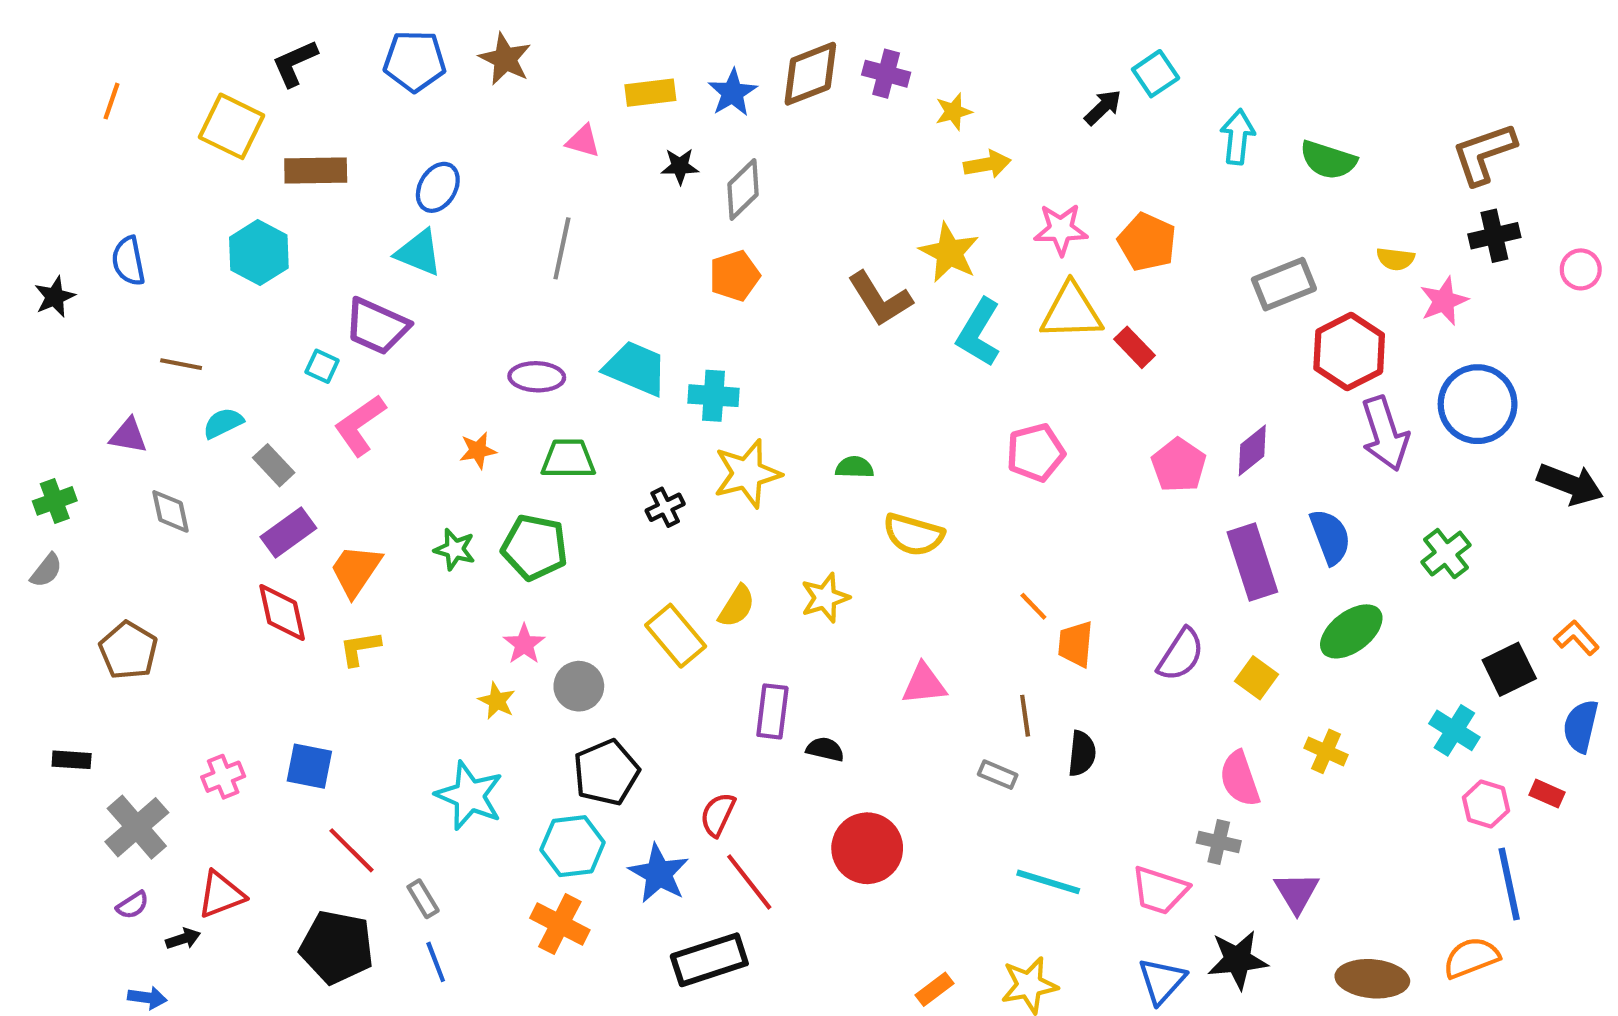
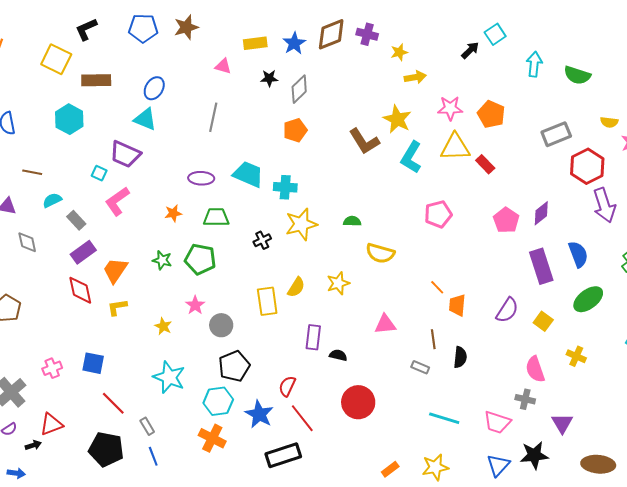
brown star: (505, 59) -> (186, 27), turned 30
yellow rectangle: (676, 636) -> (267, 301), turned 32
yellow star: (497, 701) -> (163, 326), moved

